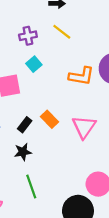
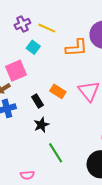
yellow line: (62, 32) -> (47, 28), moved
black rectangle: (25, 125) -> (38, 101), turned -56

